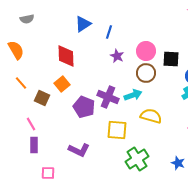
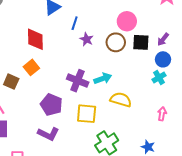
blue line: (109, 32) -> (75, 23), moved
pink circle: (146, 51) -> (127, 21), moved
brown circle: (146, 73) -> (116, 42), moved
purple pentagon: (84, 107) -> (51, 105), moved

